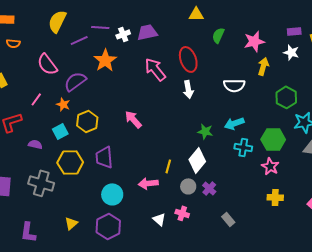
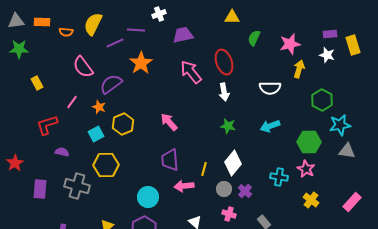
white cross: (123, 34) -> (159, 14), moved
orange semicircle: (13, 43) -> (66, 32), moved
green star: (205, 131) -> (228, 126), moved
purple semicircle: (35, 144) -> (62, 152), moved
cyan cross: (243, 147) -> (279, 177), moved
purple trapezoid: (104, 157) -> (170, 160), moved
yellow cross: (275, 197) -> (311, 200), turned 35
pink cross: (182, 213) -> (229, 214), moved

